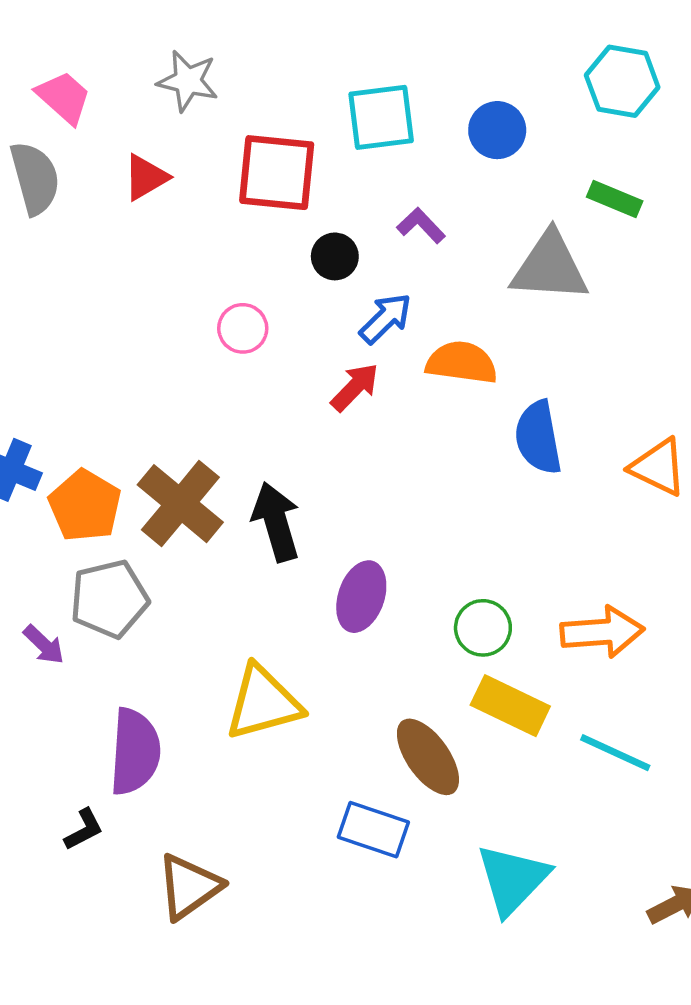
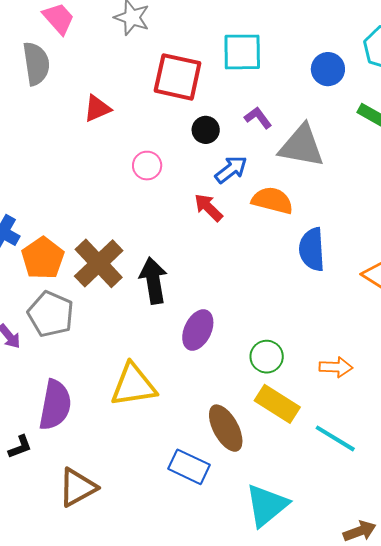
blue circle: (497, 130) -> (328, 69), moved
red triangle: (146, 177) -> (97, 109), moved
gray triangle: (550, 267) -> (302, 146), moved
red arrow: (355, 387) -> (208, 207), turned -96
gray pentagon: (109, 599) -> (51, 314), turned 30
orange arrow: (602, 632) -> (336, 367), size x0.7

